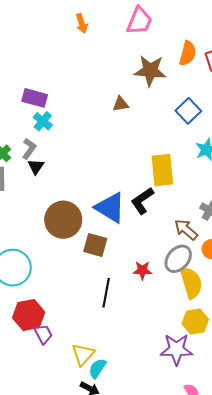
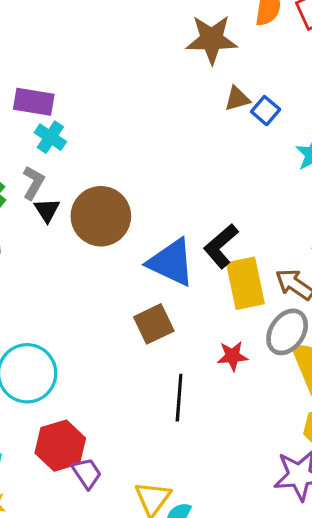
brown triangle: (121, 104) -> (237, 99), moved
blue square: (188, 111) -> (266, 111), moved, size x0.7
yellow rectangle: (162, 170) -> (245, 283), moved
brown circle: (63, 220) -> (101, 216), moved
brown square: (95, 245) -> (154, 324), turned -35

